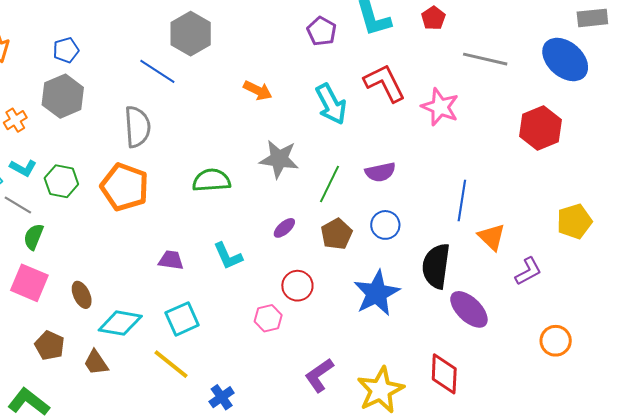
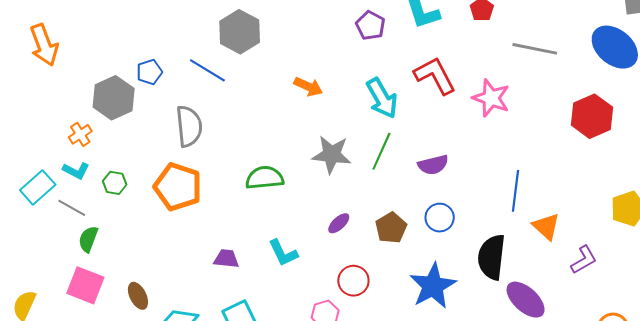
blue pentagon: (66, 50) -> (149, 72), moved
orange cross: (15, 120) -> (80, 134), moved
green hexagon: (61, 181) -> (115, 183), size x0.7
green line: (330, 184) -> (381, 151), moved

